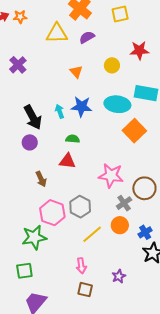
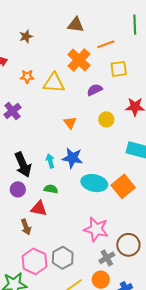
orange star: (20, 17) -> (27, 77), moved
purple semicircle: (87, 37) -> (95, 90), moved
cyan ellipse: (117, 104) -> (94, 183), moved
green semicircle: (73, 139) -> (51, 189), moved
red triangle: (67, 161) -> (39, 209), moved

